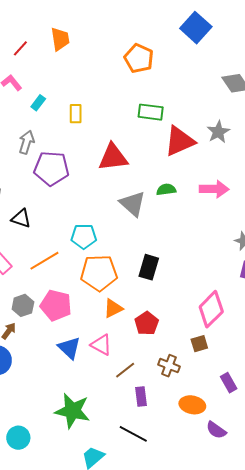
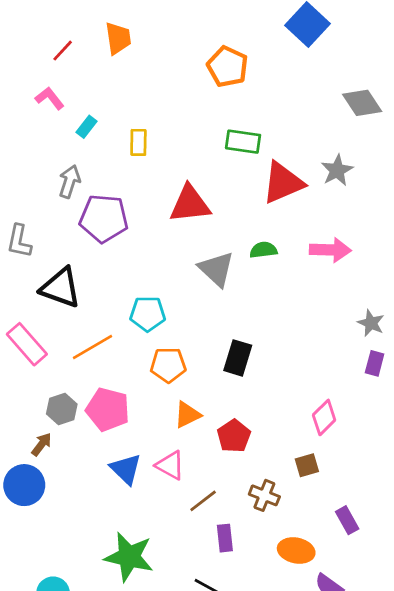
black triangle: (21, 218) -> (61, 288), size x1.5
orange pentagon: (99, 273) -> (168, 365), size x0.7
pink diamond: (211, 309) -> (324, 417), size x0.7

